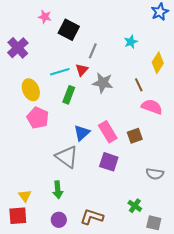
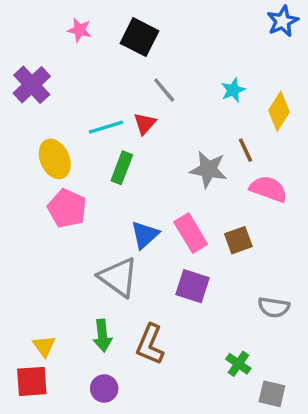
black square: (69, 30) -> (140, 37), moved
cyan star: (131, 42) -> (233, 90), moved
gray line: (93, 51) -> (164, 90), turned -63
gray star: (103, 83) -> (208, 170), moved
brown L-shape: (92, 217) -> (150, 344), moved, turned -85

